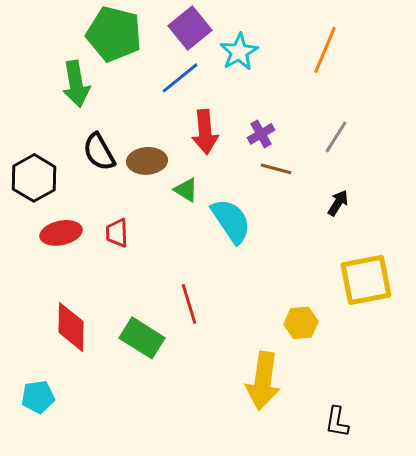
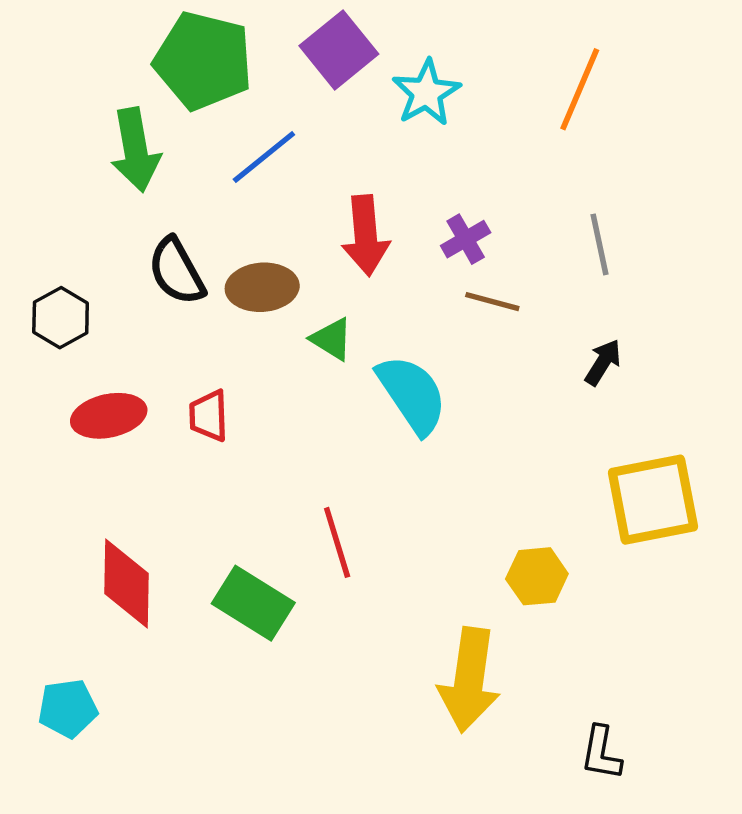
blue line: (180, 78) -> (264, 157), moved
gray line: (336, 137) -> (599, 244), turned -44
black hexagon: (34, 178) -> (61, 318), size x0.7

